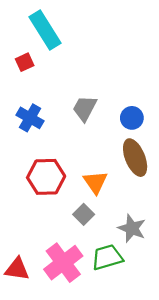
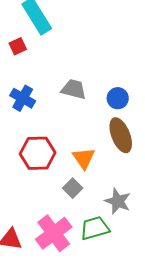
gray trapezoid: (85, 108) -> (74, 89), turned 76

